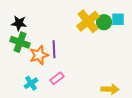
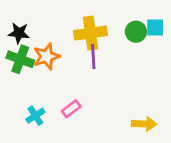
yellow cross: (88, 21) -> (90, 33), moved, turned 30
purple line: (54, 49) -> (93, 56), moved
orange star: (39, 55) -> (46, 56), moved

